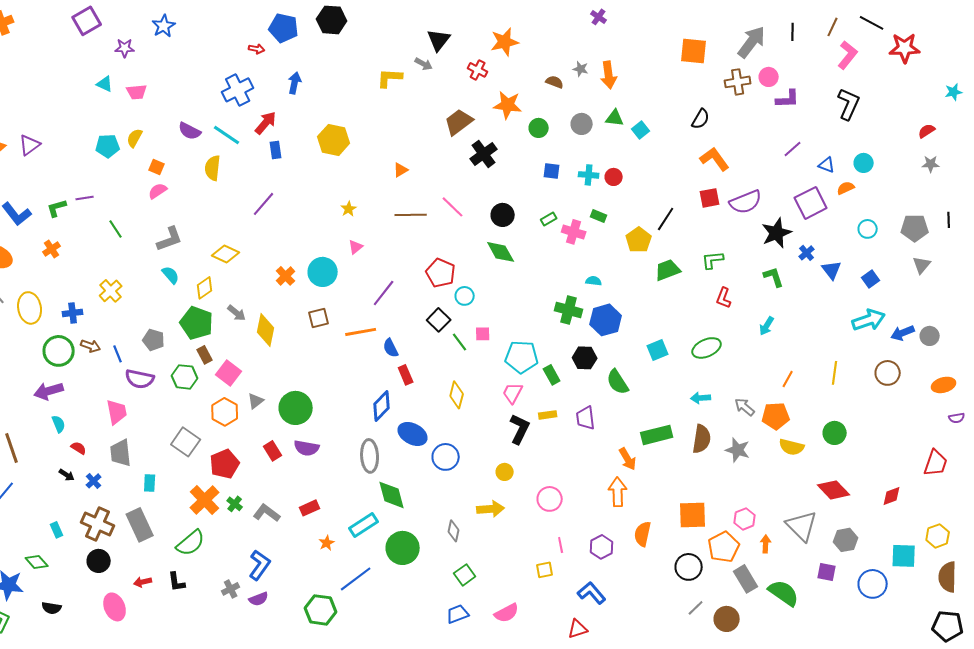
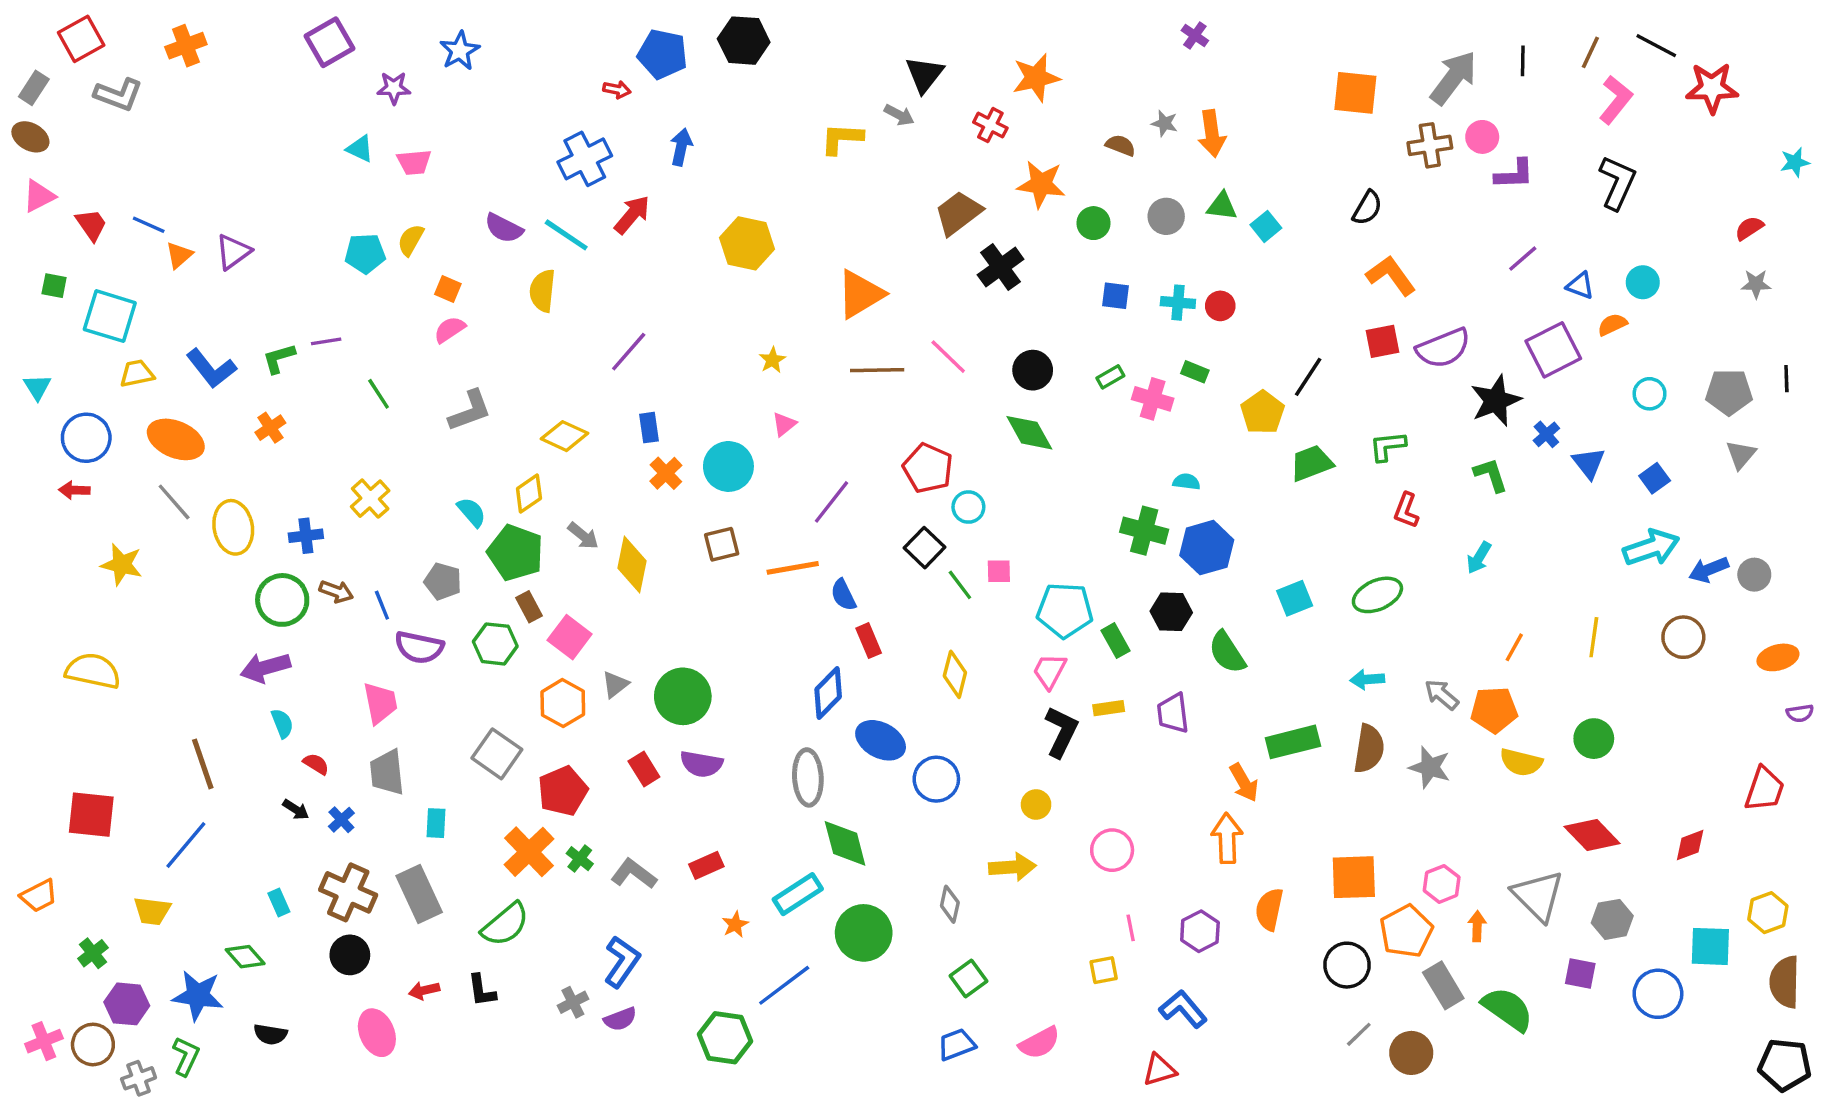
blue rectangle: (276, 150) -> (649, 428), moved
orange triangle: (401, 170) -> (860, 294), size x2.0
cyan semicircle: (171, 275) -> (472, 512), moved

